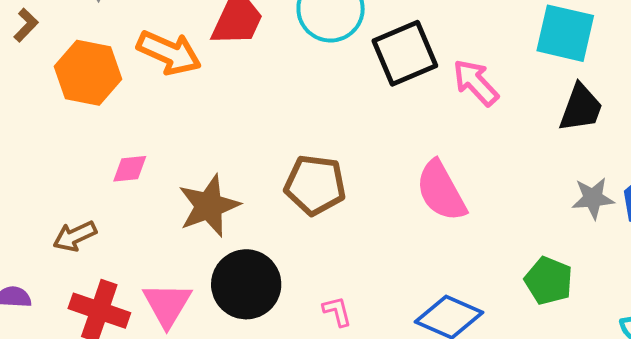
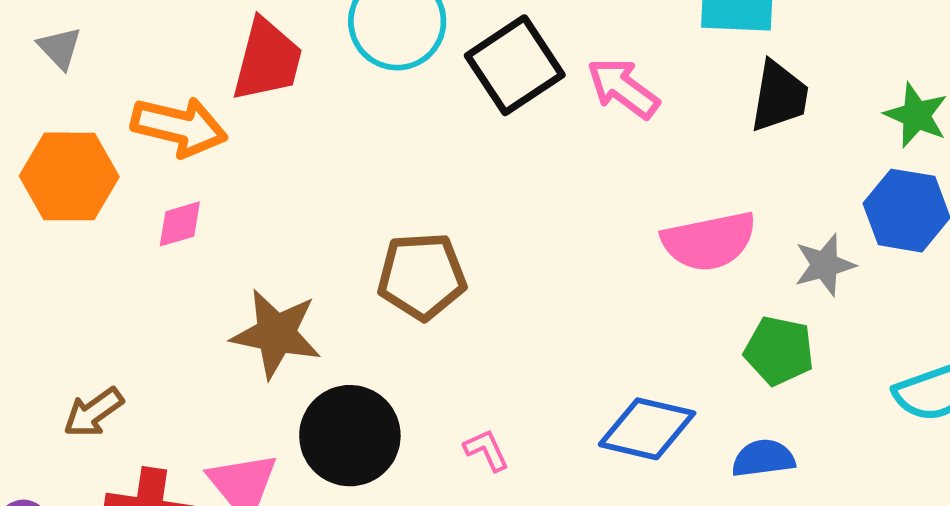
pink diamond: (130, 169) -> (180, 224), moved
pink semicircle: (441, 191) -> (709, 241), moved, turned -62
gray star: (593, 198) -> (825, 265), moved
brown star: (209, 206) -> (276, 334), turned -30

